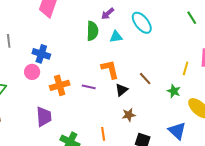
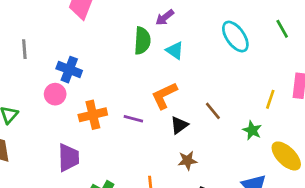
cyan ellipse: (142, 23) -> (235, 37), moved
cyan triangle: (116, 37) -> (175, 50), turned 40
orange L-shape: (110, 69) -> (164, 96), turned -105

